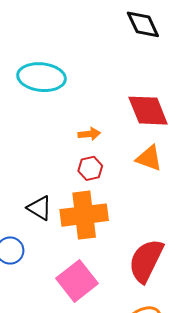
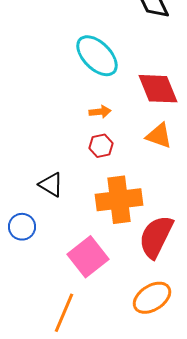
cyan ellipse: (42, 77) -> (97, 56), moved, turned 39
orange cross: (84, 215) -> (119, 200), moved

